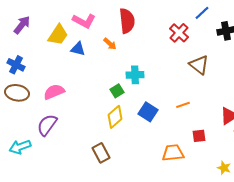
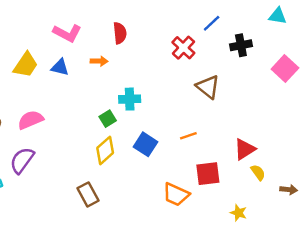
red semicircle: (127, 21) -> (120, 33), size x0.7
yellow trapezoid: (58, 35) -> (26, 65), moved
orange arrow: (110, 44) -> (99, 61), turned -40
red square: (199, 136) -> (208, 174), size x1.5
orange trapezoid: (173, 153) -> (176, 194), turned -150

